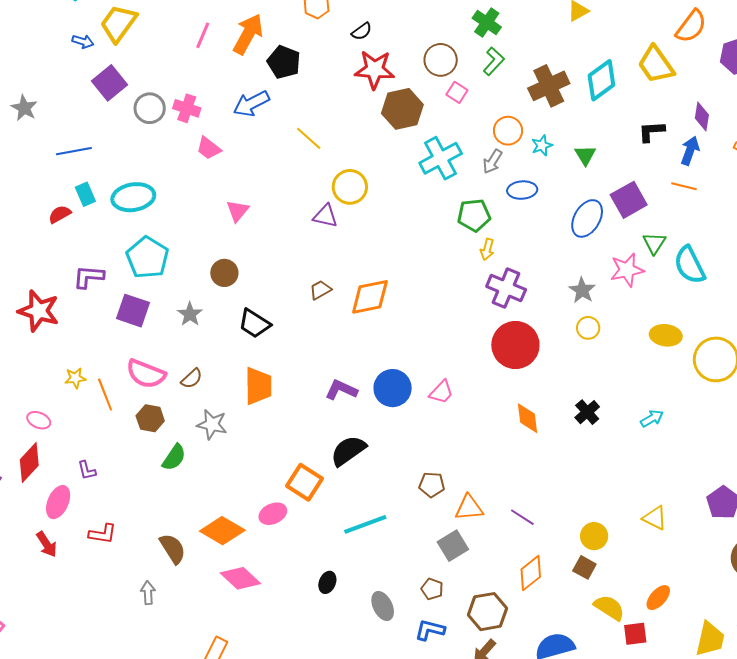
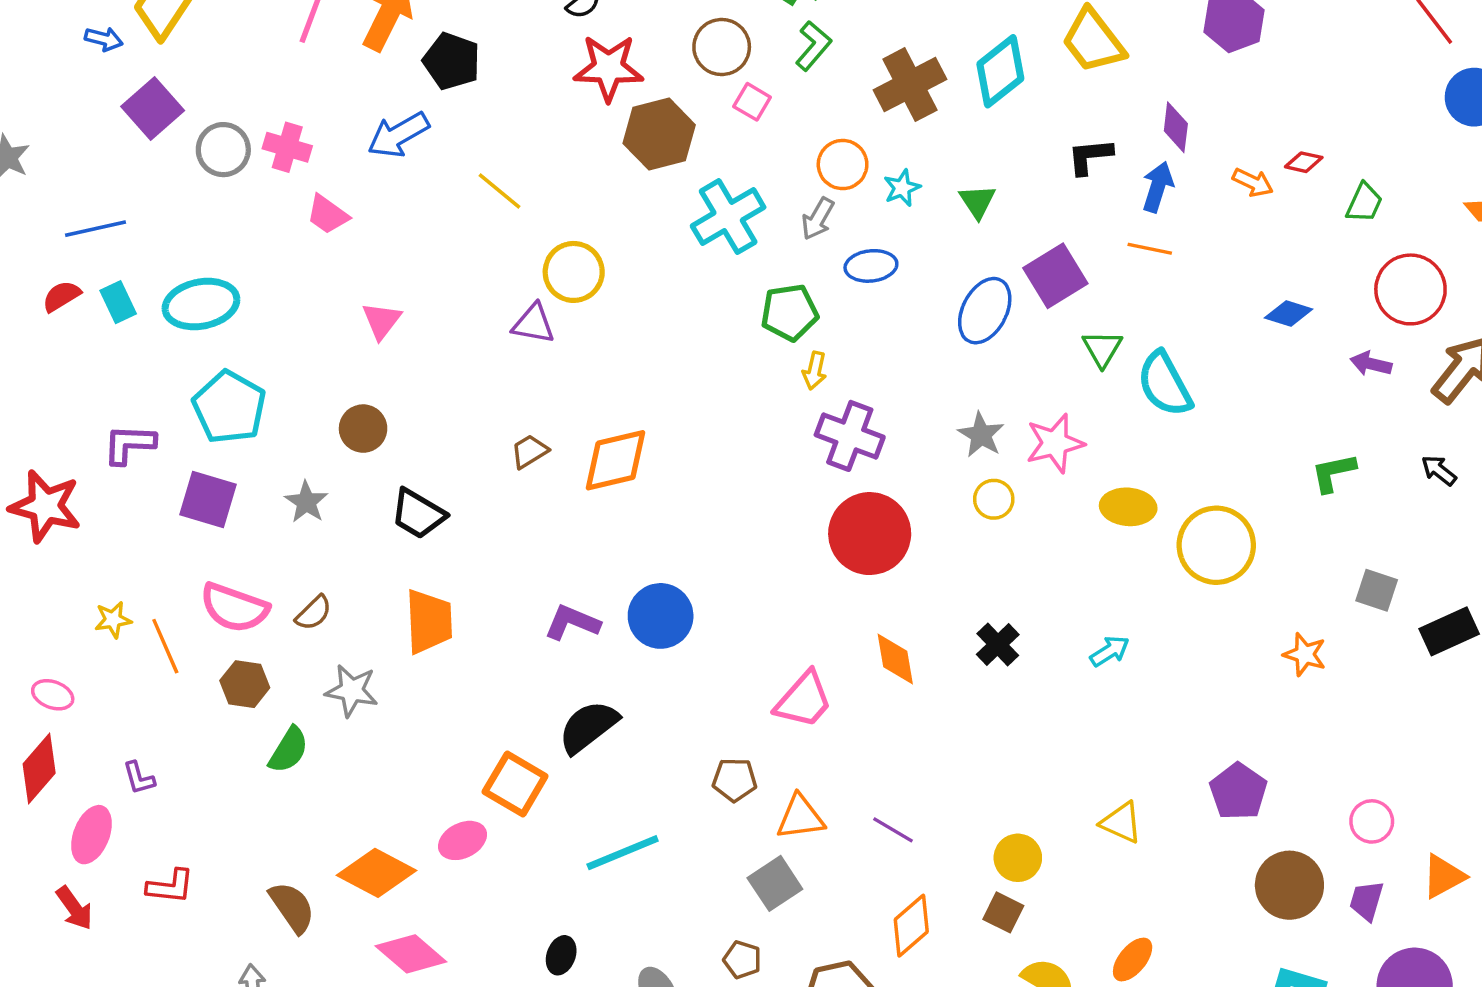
red semicircle: (60, 214) -> (61, 296), moved
pink star: (627, 270) -> (1055, 443), moved
pink trapezoid: (441, 392) -> (804, 700), moved, size x1.4

